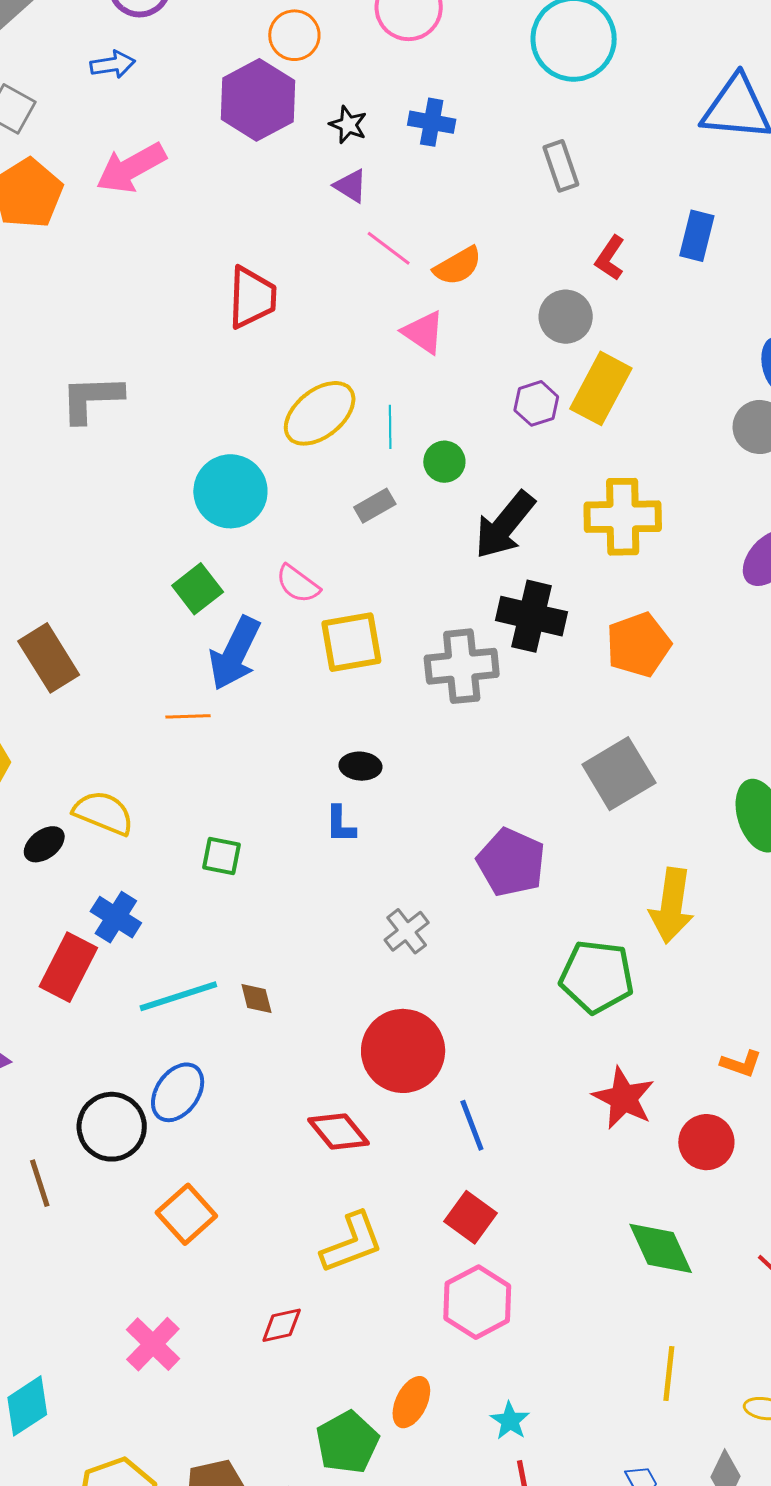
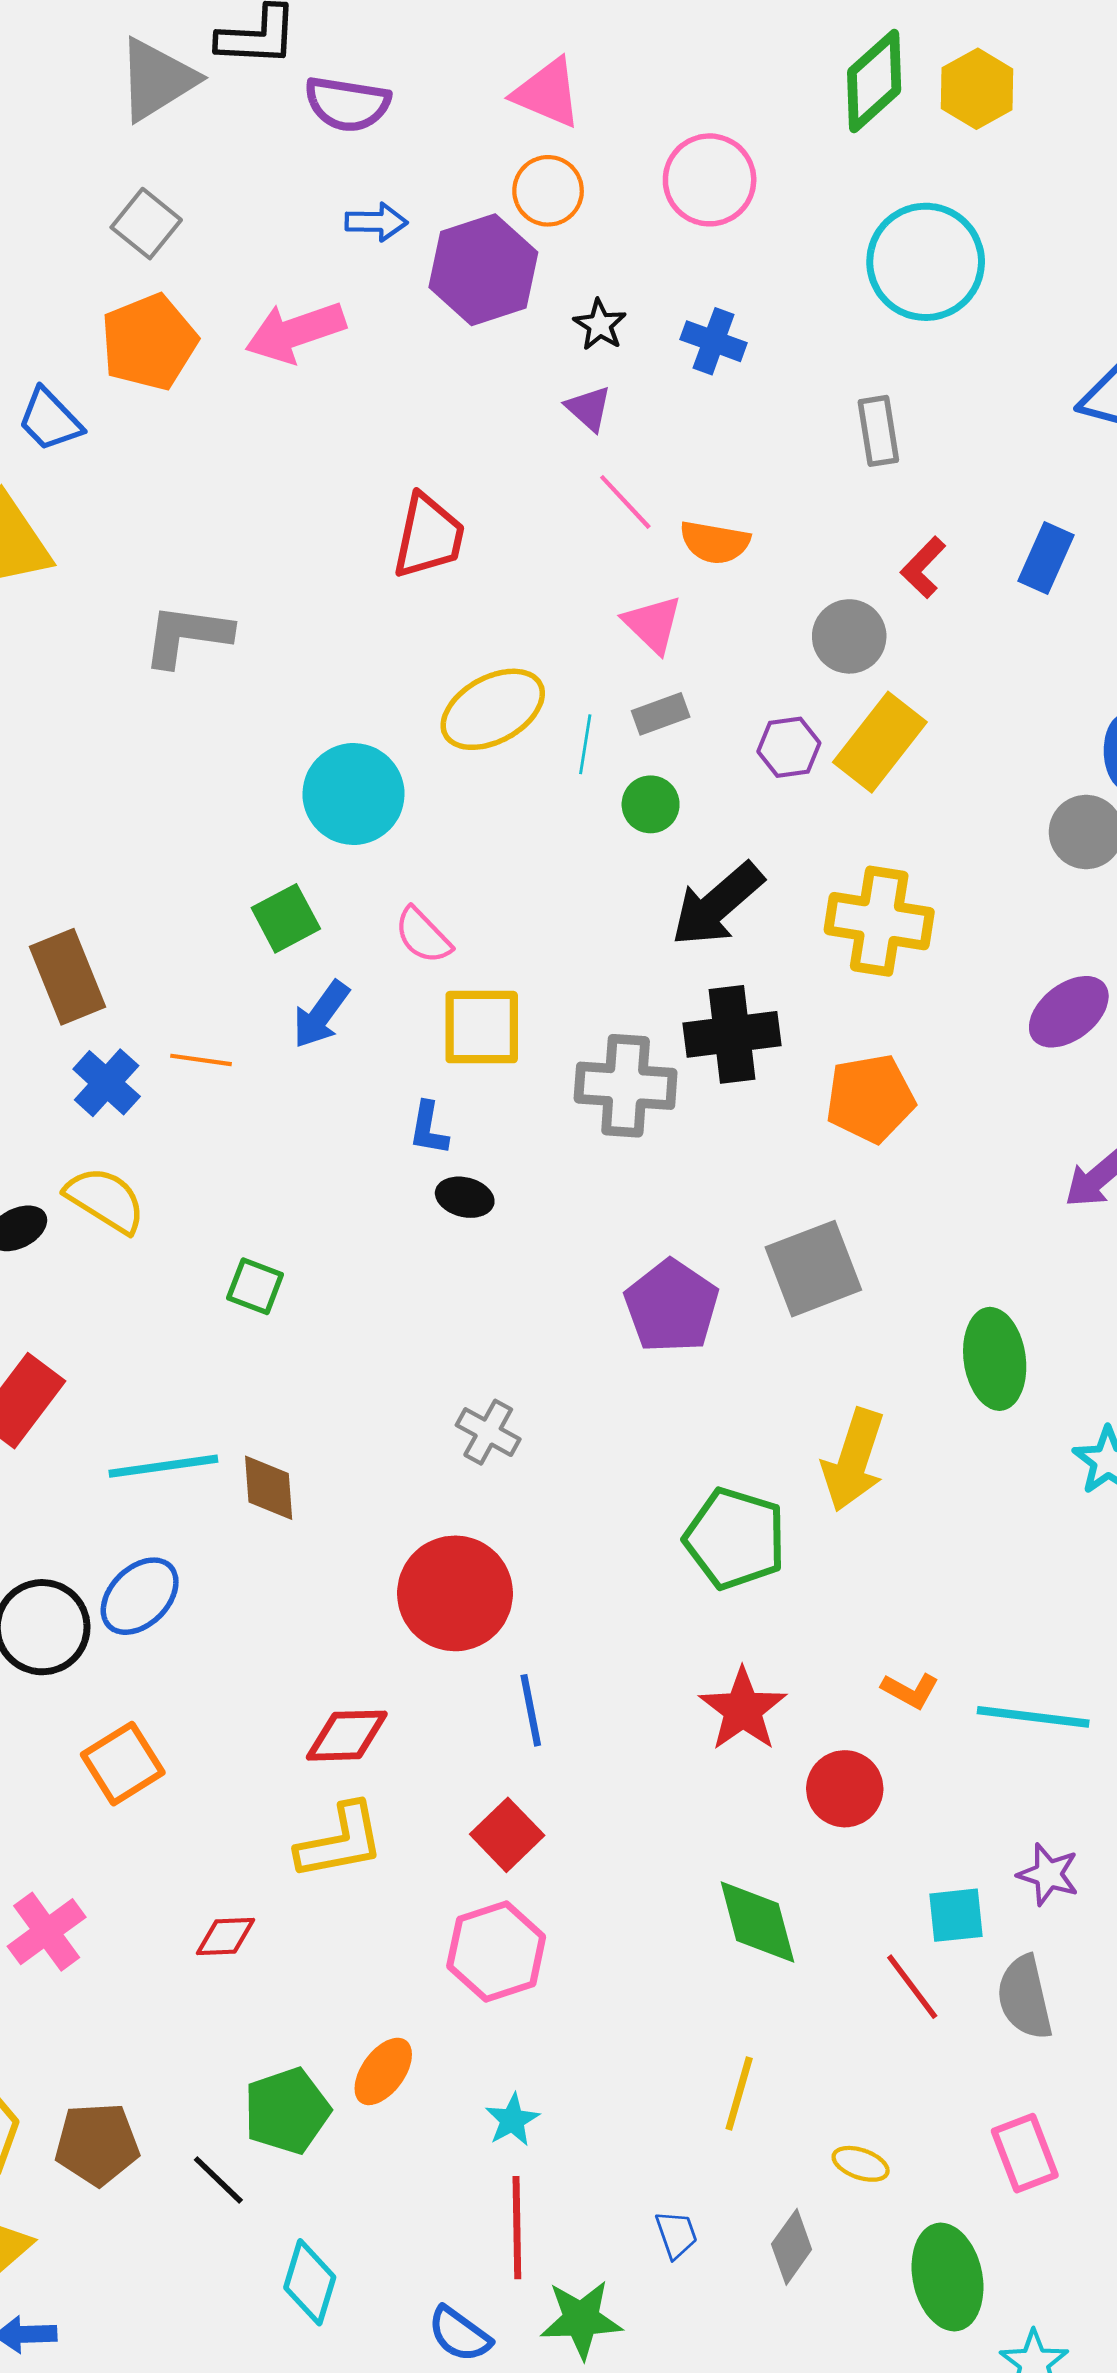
blue arrow: (113, 64) -> (376, 222), moved
orange semicircle: (458, 266) -> (715, 542), turned 30
gray rectangle: (375, 506) -> (661, 714), moved
black cross: (531, 616) -> (732, 1034), turned -30
blue arrow: (235, 653) -> (321, 1015), size x0.7
orange line: (188, 716) -> (201, 1060), moved
blue L-shape: (340, 824) -> (429, 1128), moved
purple pentagon: (511, 862) -> (672, 1306), moved
blue cross: (116, 917) -> (107, 1083), moved
gray cross: (407, 931) -> (488, 1432), turned -33
brown diamond: (256, 999) -> (269, 1488), size x1.4
red diamond: (339, 1132) -> (347, 1736), moved, turned -62

